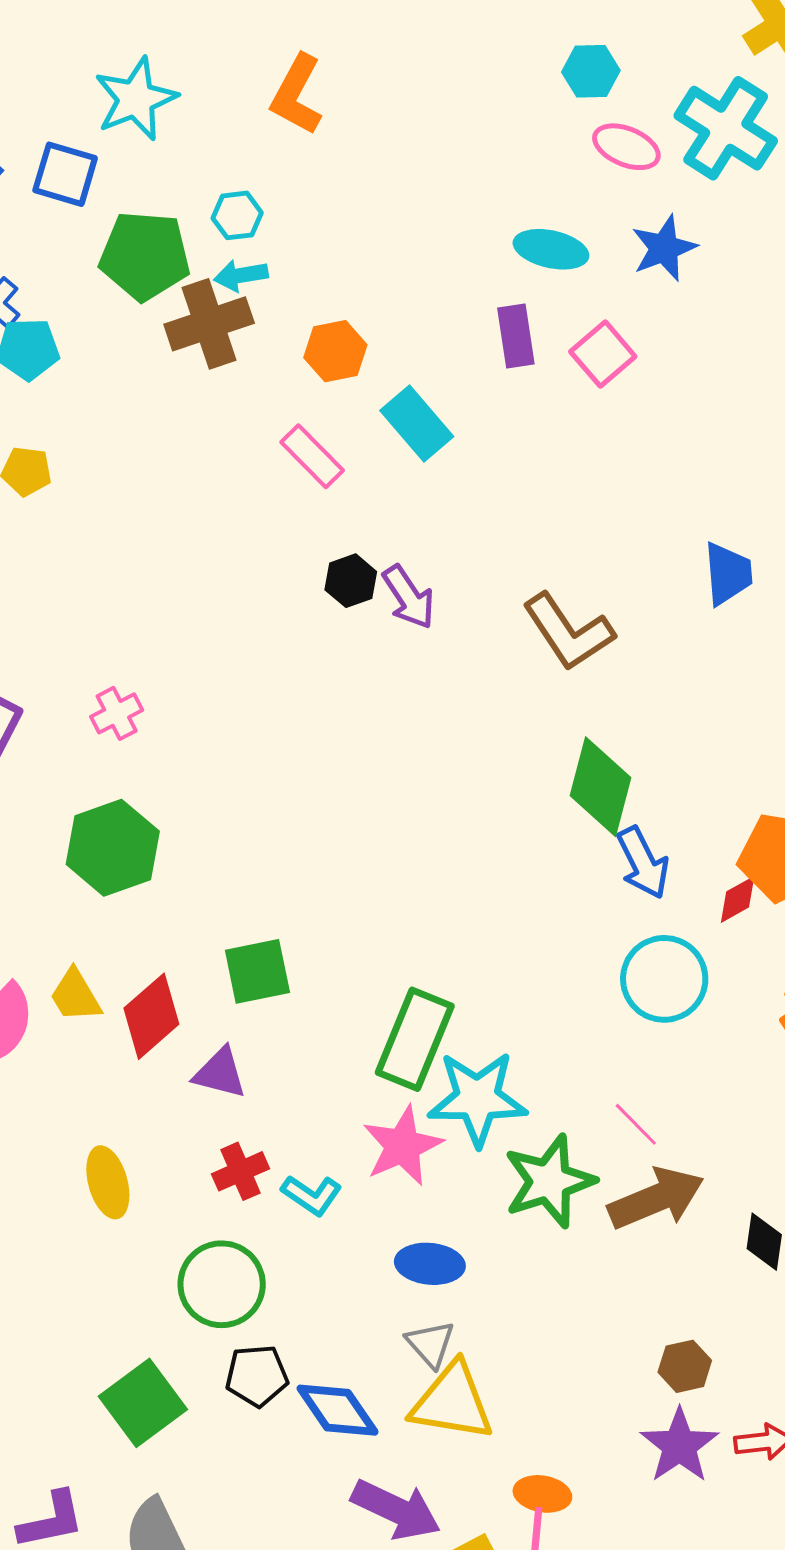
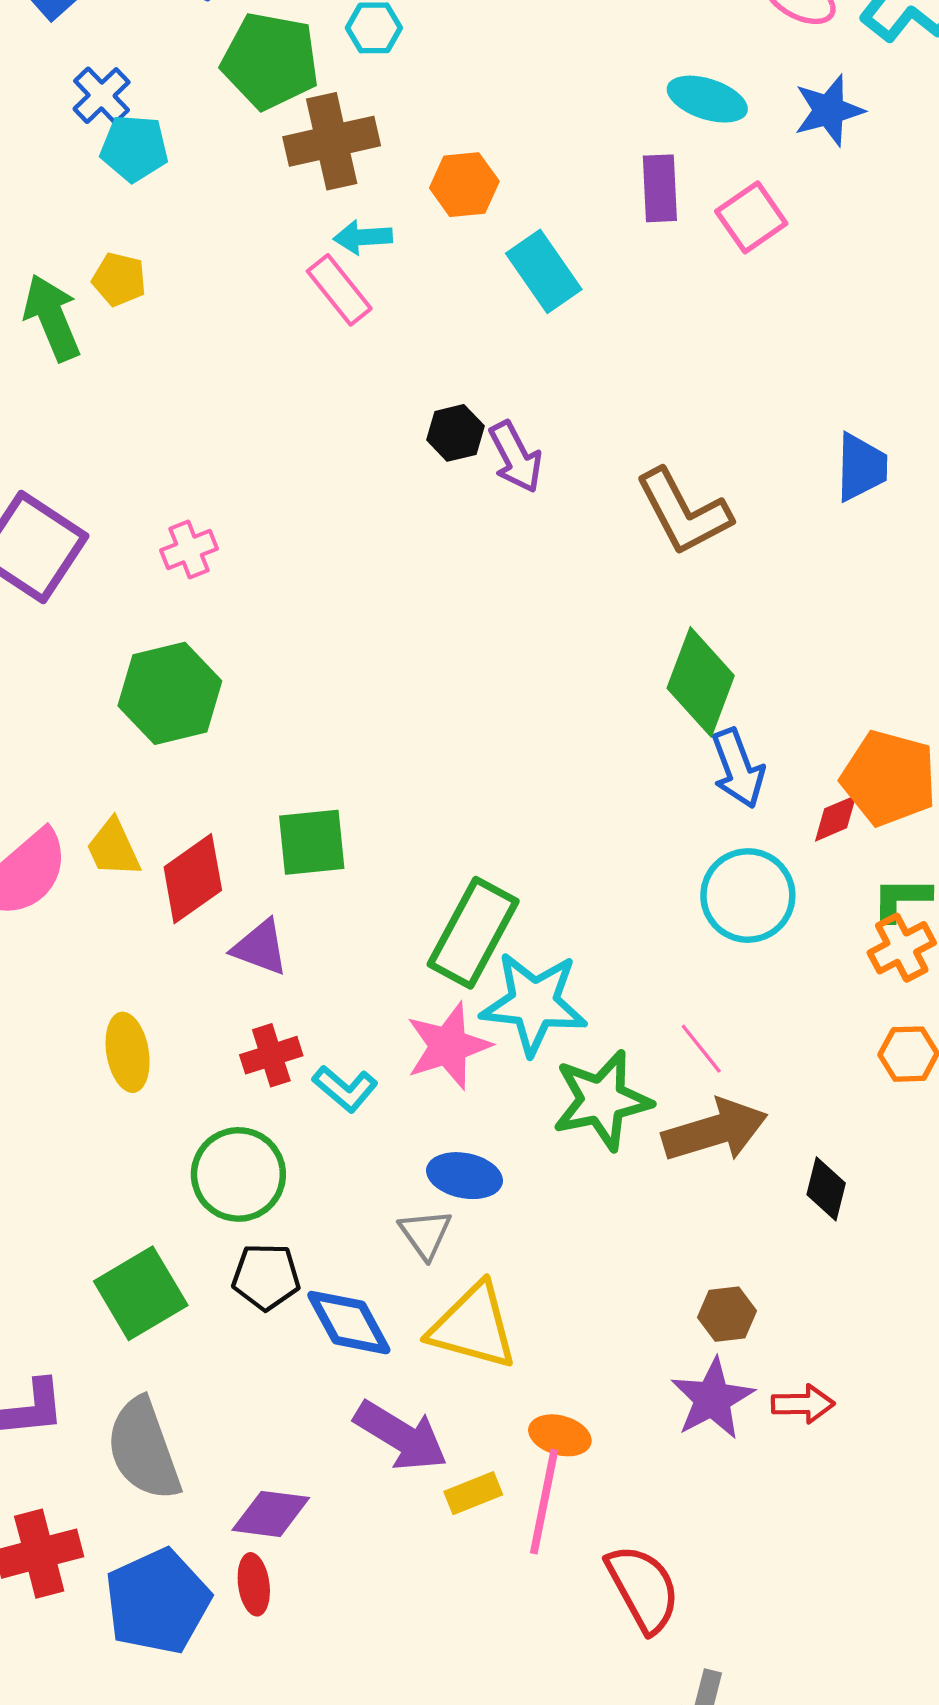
cyan arrow: (241, 275) -> (363, 237), moved
pink rectangle: (312, 456) -> (339, 290), moved
gray triangle: (431, 1344) -> (425, 1234), moved

